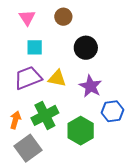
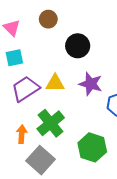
cyan square: (35, 47) -> (14, 58), moved
green hexagon: (81, 131) -> (92, 147), moved

